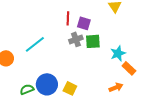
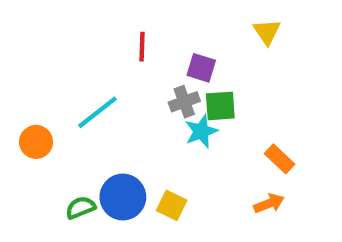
red line: (68, 18) -> (142, 47), moved
cyan star: (118, 53) -> (201, 131), moved
orange rectangle: (129, 68) -> (280, 159), moved

